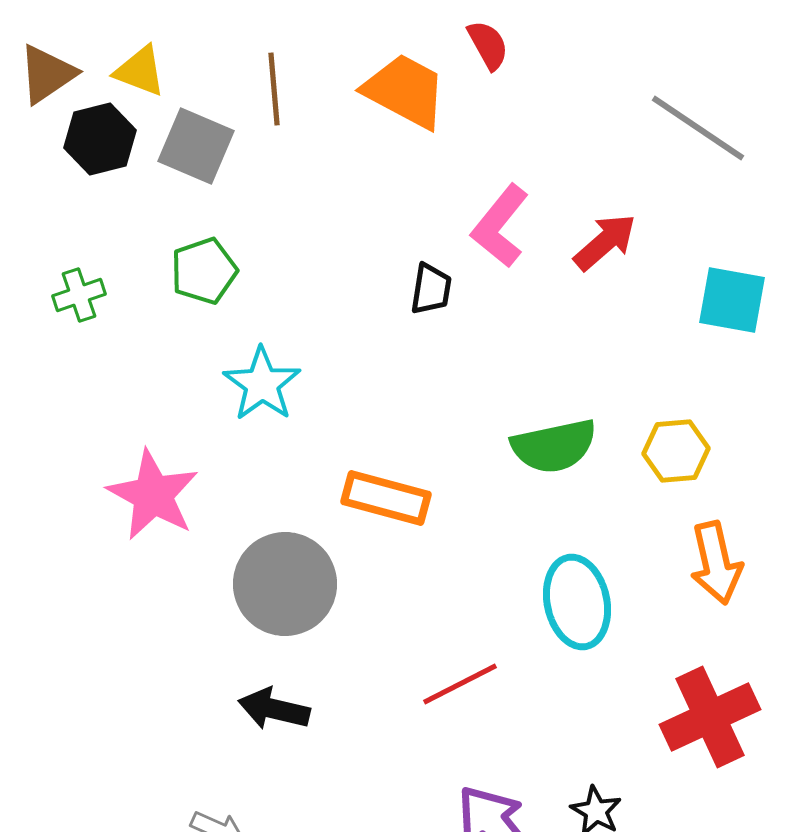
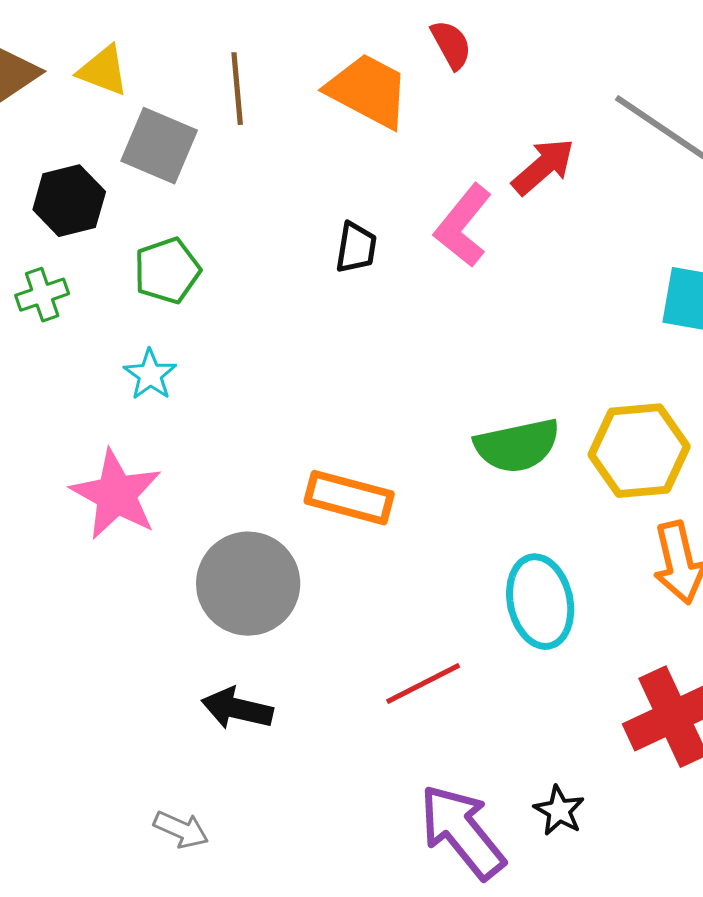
black hexagon: (100, 139) -> (69, 201), moved
red arrow: (605, 242) -> (543, 167), moved
black trapezoid: (431, 289) -> (356, 248), moved
cyan star: (262, 384) -> (150, 375), moved, size x0.7
yellow hexagon: (676, 451) -> (639, 451), size x1.5

